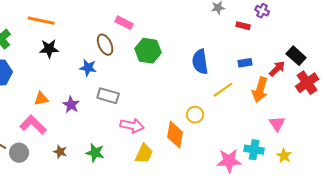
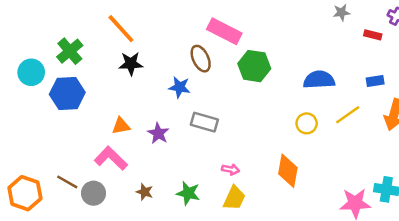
orange line: (41, 21) -> (121, 29), turned 36
pink rectangle: (124, 23) -> (224, 31), size x1.5
blue semicircle: (200, 62) -> (319, 80), turned 95
yellow circle: (195, 115) -> (307, 123), moved
pink arrow: (132, 126) -> (231, 169), moved, size x0.6
yellow trapezoid: (144, 154) -> (234, 198), moved

